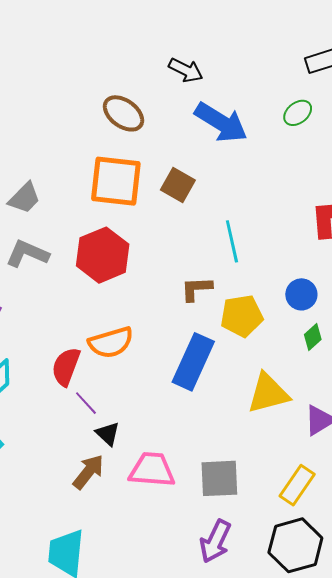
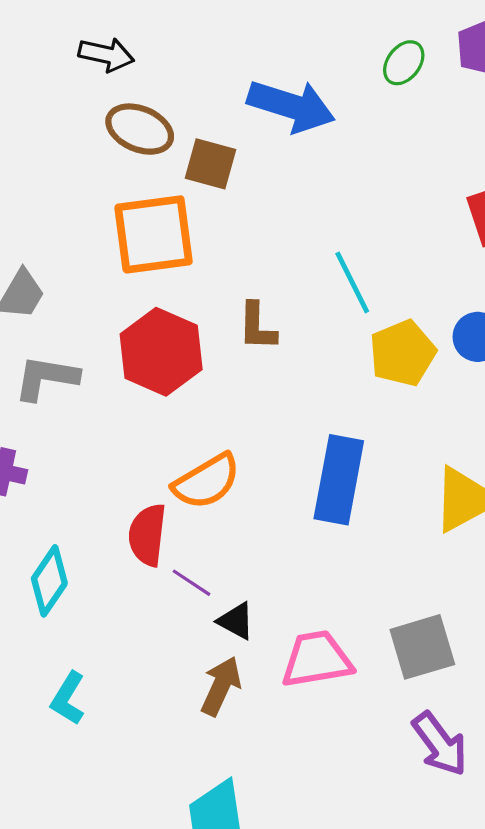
black arrow: (186, 70) -> (106, 55), moved
brown square: (178, 185) -> (210, 164), moved
brown L-shape: (196, 289) -> (257, 326), moved, turned -72
yellow pentagon: (242, 316) -> (403, 353), moved
purple arrow: (215, 541) -> (440, 744), turned -48

